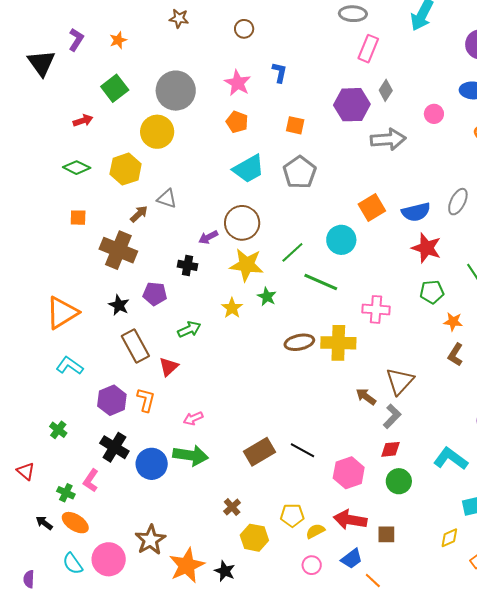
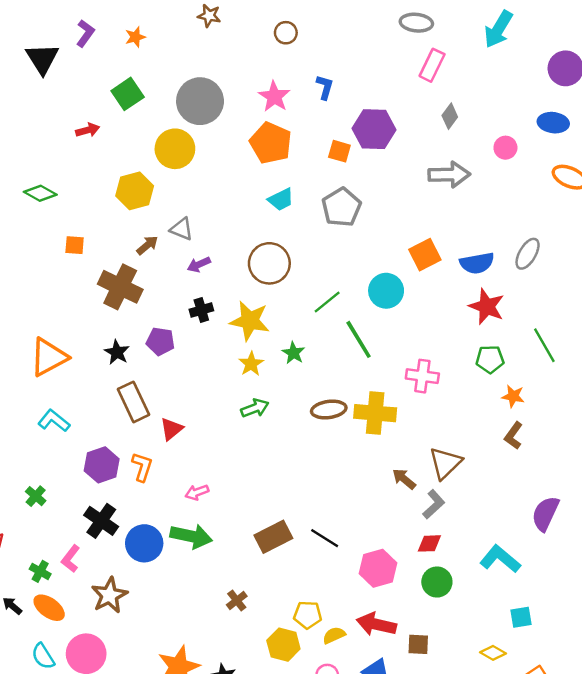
purple hexagon: (352, 105) -> (374, 129), moved
orange pentagon: (237, 122) -> (271, 143), size x1.6
green diamond: (77, 168) -> (40, 193), moved
cyan trapezoid: (249, 169) -> (281, 199), size x0.7
purple arrow: (208, 237) -> (199, 265), moved
black cross: (188, 265) -> (201, 310), turned -30
yellow star: (247, 265) -> (250, 321), moved
green line: (321, 282) -> (359, 339), turned 32
green arrow: (189, 329) -> (255, 408), moved
yellow hexagon: (254, 538) -> (283, 645), moved
yellow diamond: (449, 538) -> (493, 653), turned 50
brown star: (150, 540) -> (109, 595), moved

